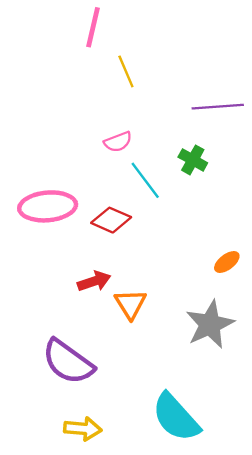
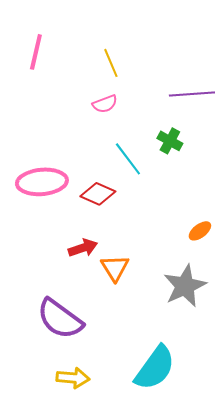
pink line: (93, 27) -> (36, 52), moved
pink semicircle: (118, 142) -> (105, 104), moved
cyan semicircle: (176, 417) -> (155, 368), turned -102

